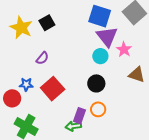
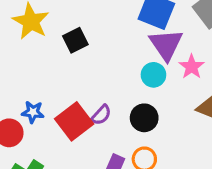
black square: (47, 23) -> (75, 40), moved
purple semicircle: (42, 58) -> (101, 115), moved

